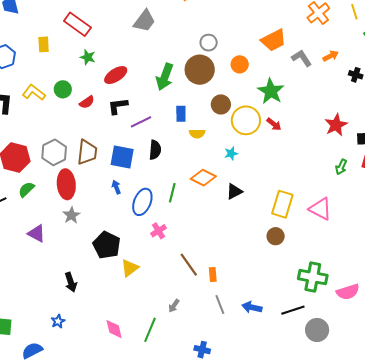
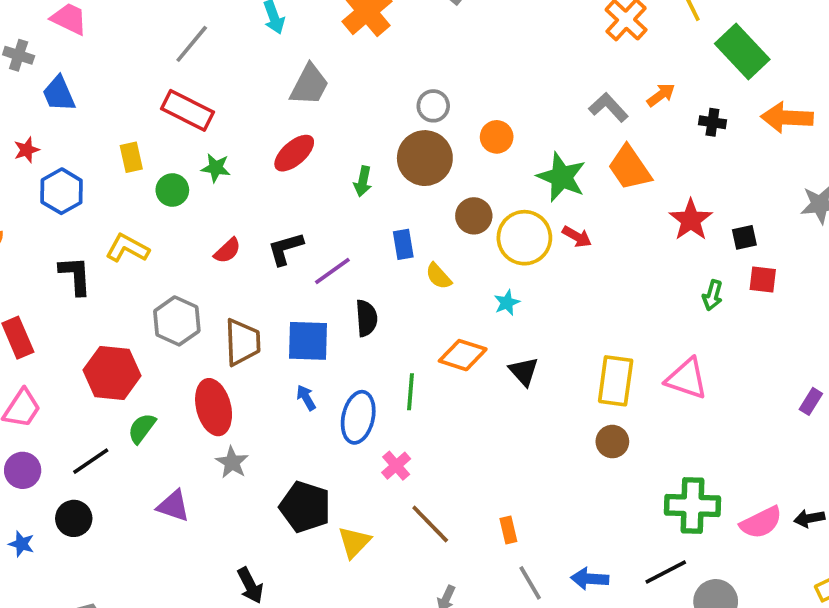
orange trapezoid: (274, 40) -> (630, 168), moved, turned 92
red ellipse: (116, 75) -> (294, 153), moved
green arrow: (165, 77) -> (363, 181), size x0.6
green circle: (63, 89) -> (172, 190), moved
yellow semicircle: (197, 134) -> (439, 276), turned 56
gray hexagon: (54, 152) -> (177, 321), moved
black triangle: (234, 191) -> (524, 371), turned -36
brown line: (189, 265) -> (430, 524), moved

